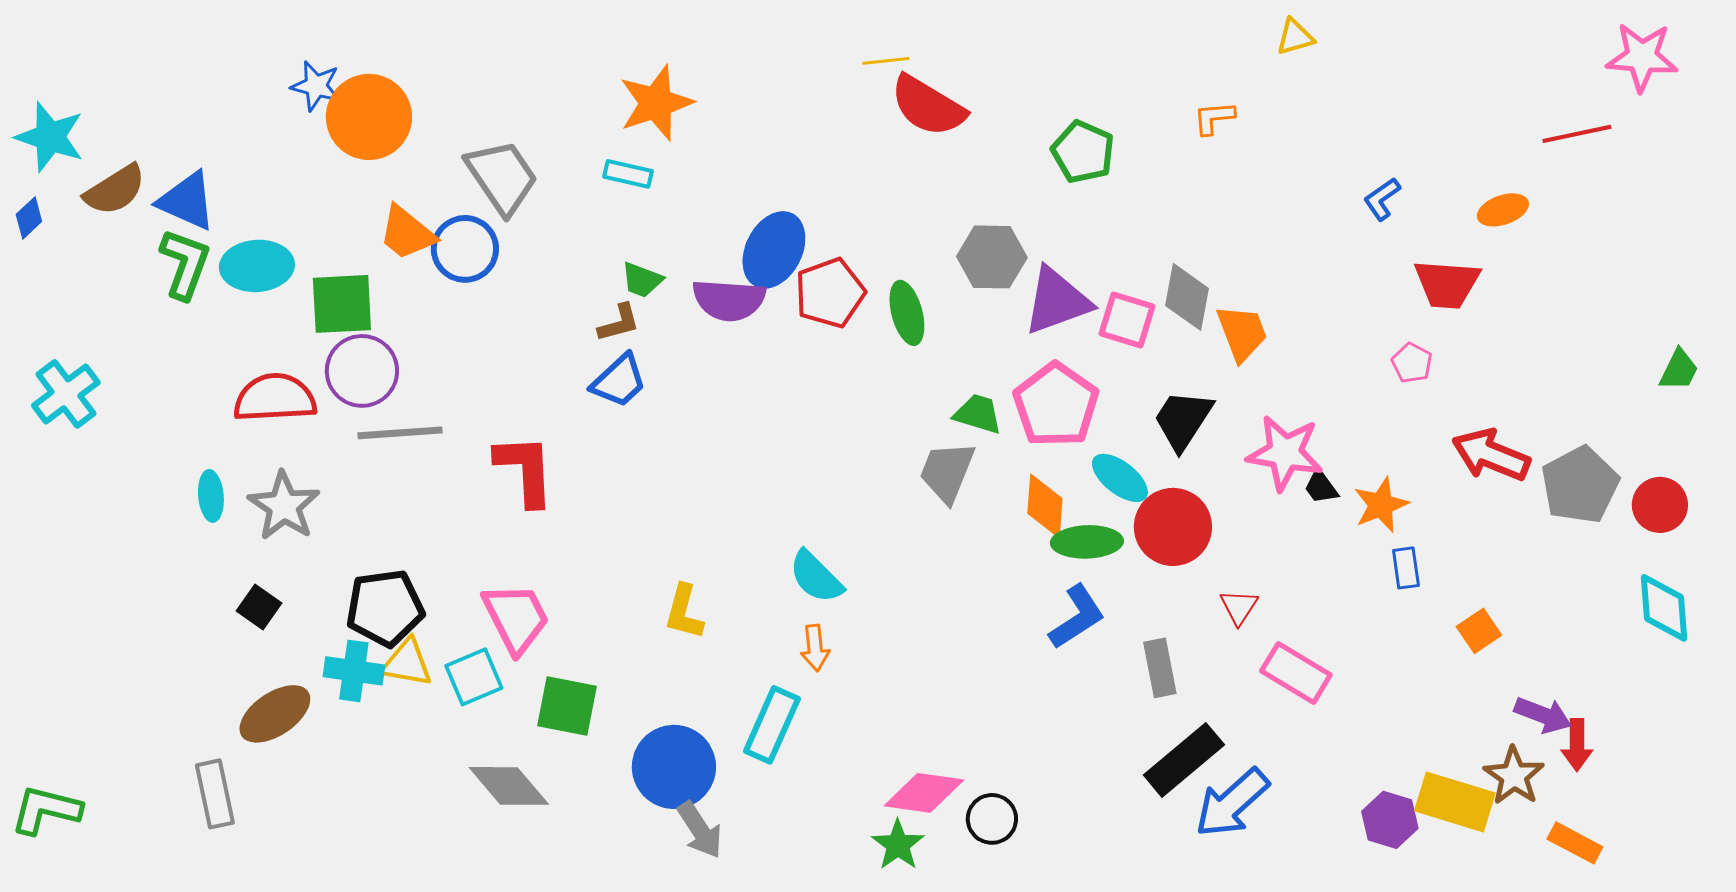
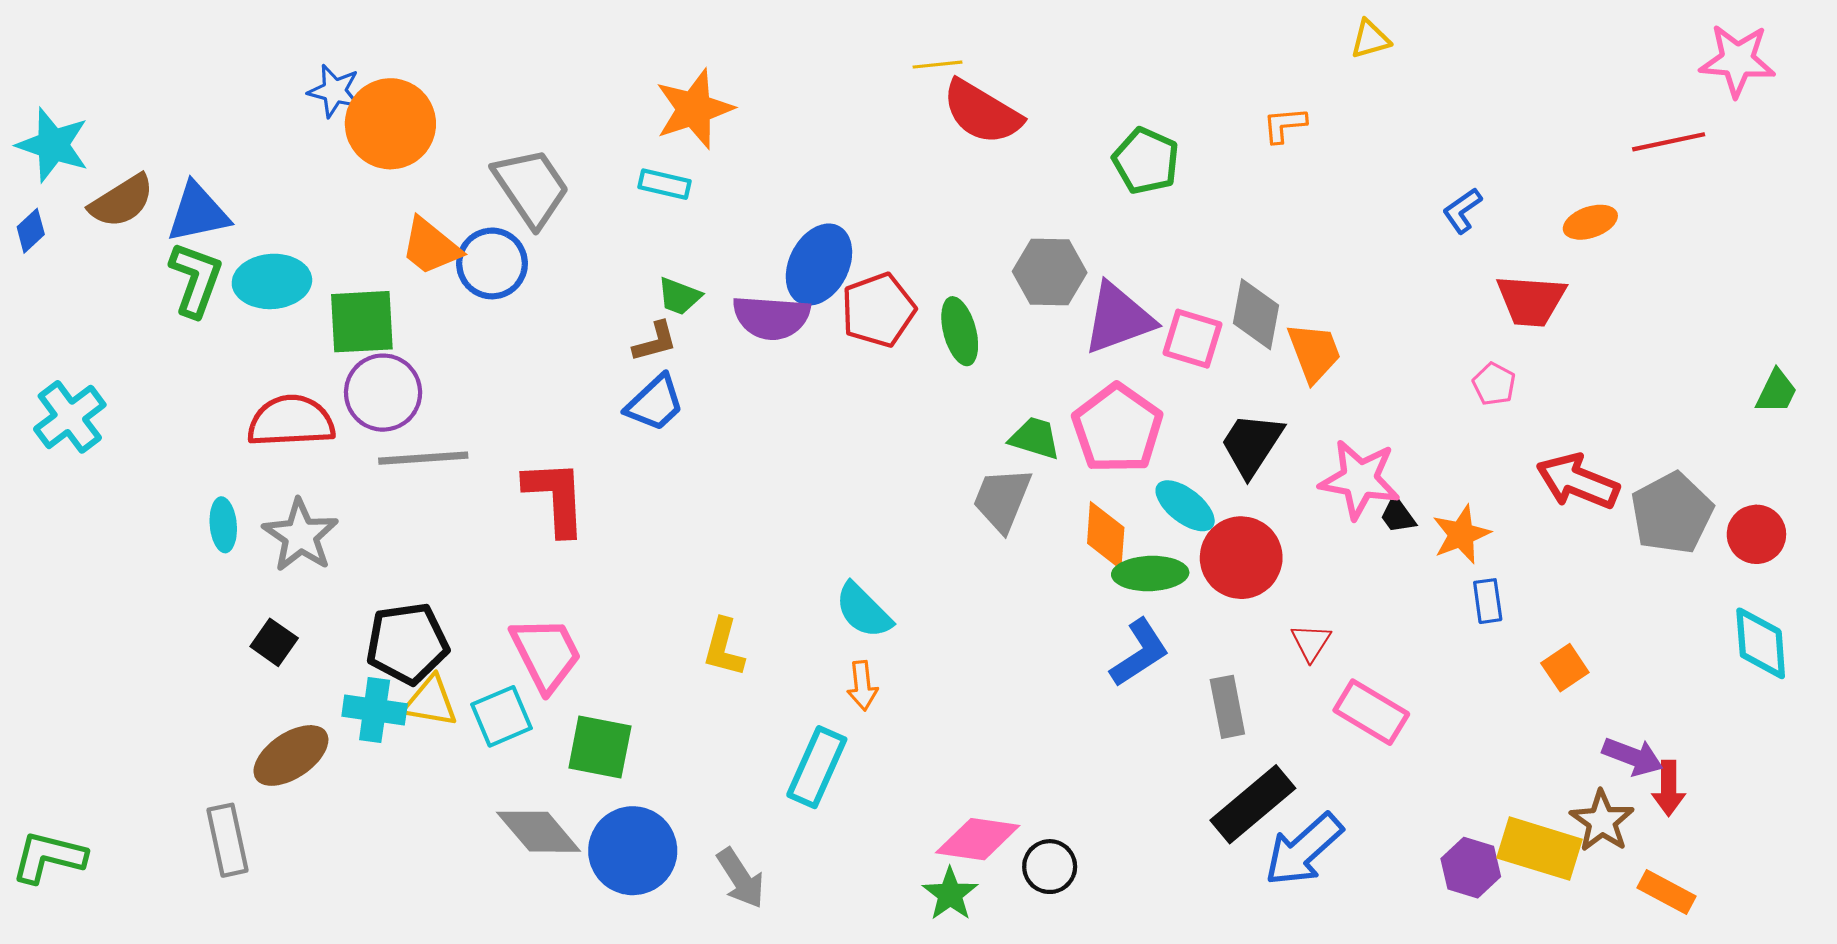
blue triangle: (187, 201) -> (198, 213), turned -36
blue circle: (674, 767) -> (633, 851), moved

